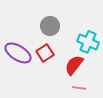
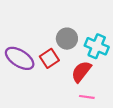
gray circle: (50, 26) -> (67, 39), moved

